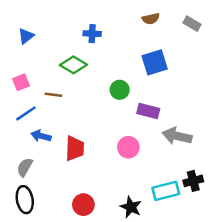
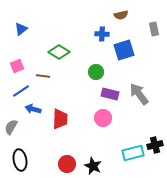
gray rectangle: (192, 24) -> (154, 29), moved, turned 48
blue cross: (92, 34) -> (102, 34), moved
purple rectangle: (148, 111) -> (110, 94), moved
gray arrow: (177, 136) -> (139, 94), moved, turned 40
gray semicircle: (25, 167) -> (11, 127), moved
black star: (131, 207) -> (93, 166), moved

